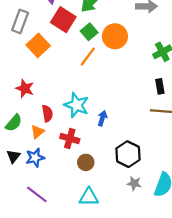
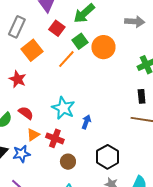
red square: (63, 20) -> (57, 28), size x0.7
orange line: (88, 57) -> (66, 59), moved
red star: (25, 88) -> (18, 79), moved
red semicircle: (47, 113) -> (26, 113), moved, turned -49
orange triangle: (37, 132) -> (33, 135), moved

